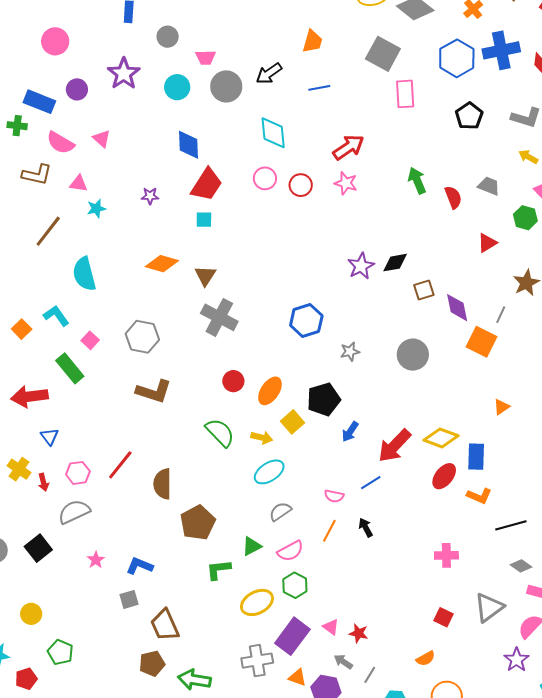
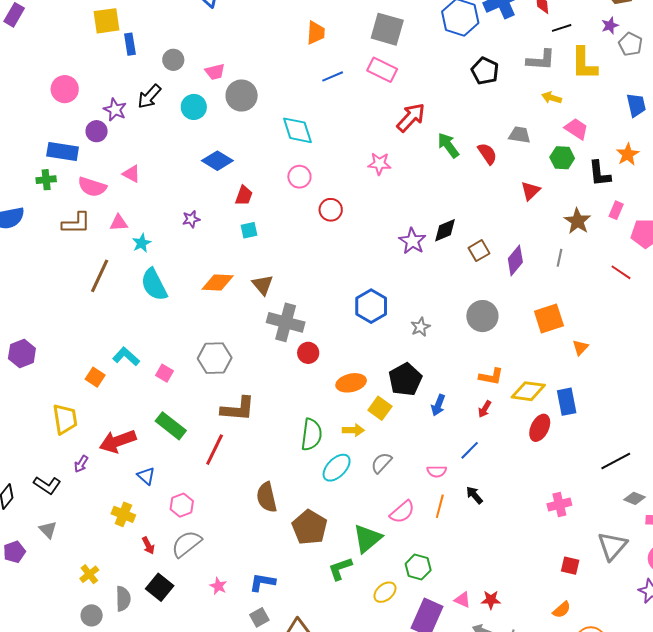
black arrow: (269, 73) -> (149, 97), moved
purple star: (124, 74) -> (115, 110), moved, size x0.7
pink rectangle: (405, 94) -> (382, 70), moved, turned -48
blue diamond: (188, 145) -> (217, 161), turned -44
red arrow: (349, 147) -> (411, 117), moved
red trapezoid: (207, 185) -> (244, 196), size x0.6
red circle: (301, 185) -> (331, 210), moved
cyan semicircle: (84, 274) -> (154, 285), moved
purple diamond: (457, 308) -> (515, 260), turned 64
orange square: (482, 342) -> (549, 319), moved, turned -32
green rectangle: (70, 368) -> (171, 426), moved
red circle: (233, 381) -> (308, 353), moved
orange ellipse: (270, 391) -> (351, 383), turned 56
green semicircle: (220, 433) -> (311, 435), turned 64
red arrow: (395, 446) -> (485, 409), size x0.5
red line: (120, 465) -> (215, 450), moved
cyan ellipse: (269, 472) -> (337, 468), moved
red arrow: (43, 482) -> (148, 546), moved
orange L-shape: (479, 496) -> (491, 376), moved
gray semicircle: (280, 511) -> (381, 463), moved
green triangle: (252, 546) -> (367, 538), size x1.5
pink semicircle: (290, 551) -> (402, 512), moved
yellow ellipse: (257, 602) -> (385, 592), size x0.7

